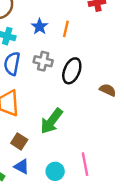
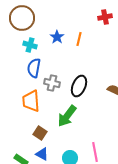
gray cross: (43, 61) -> (52, 83), moved
black ellipse: (72, 71) -> (79, 86), moved

